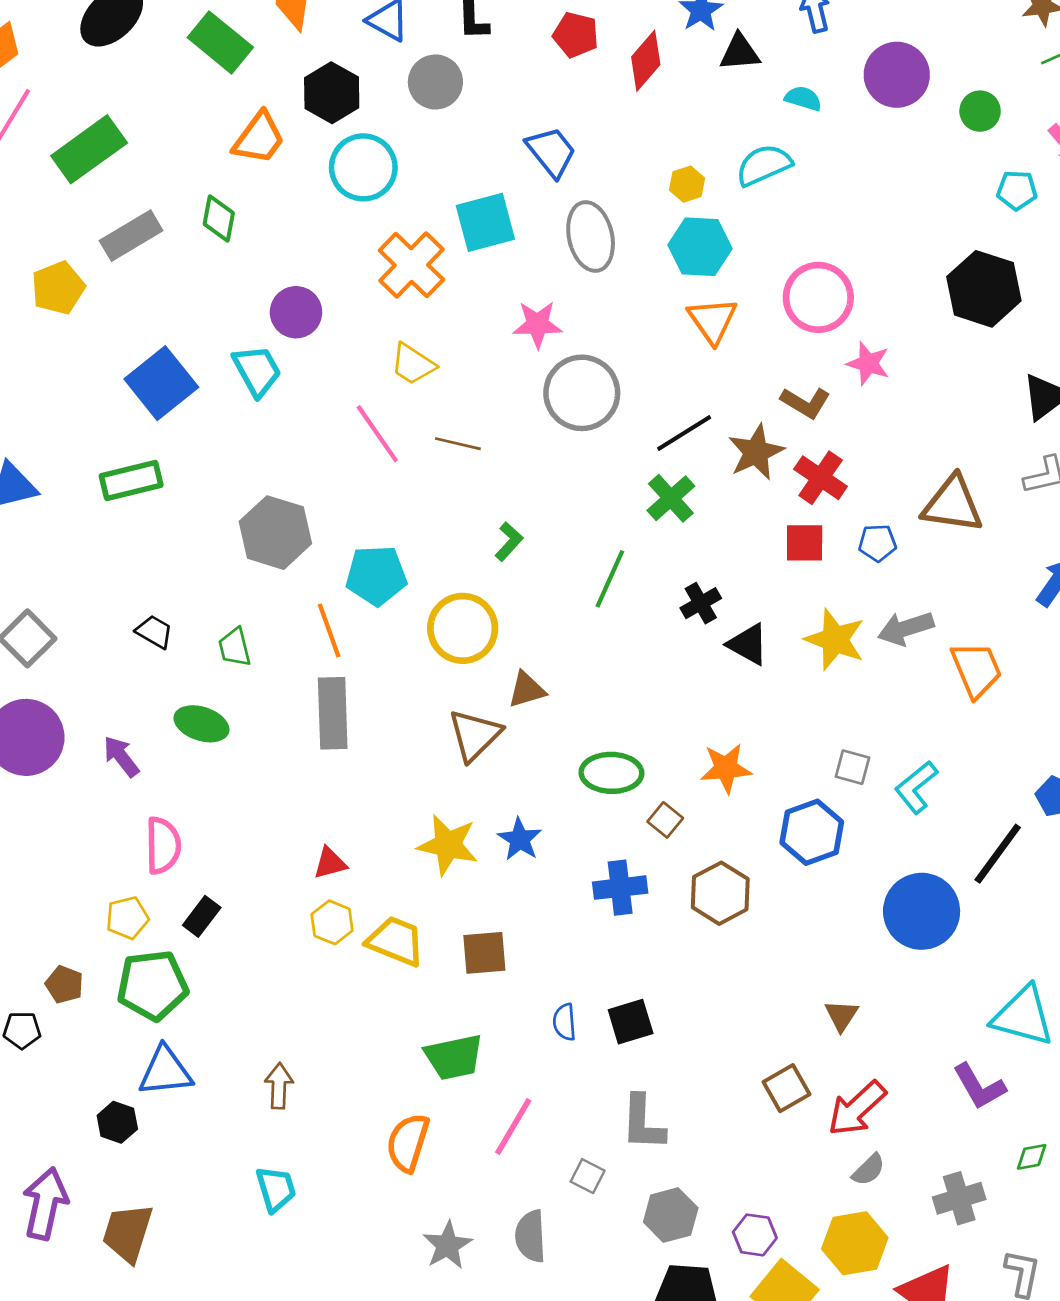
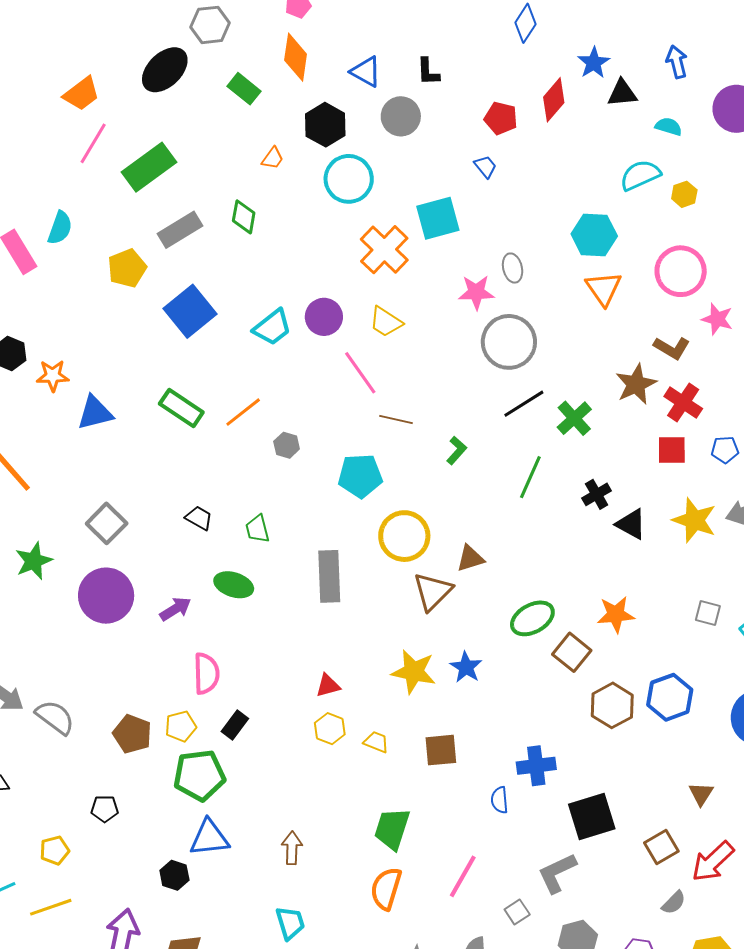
red pentagon: (576, 35) -> (501, 118), moved
green rectangle: (220, 42) -> (244, 89), size x0.7
orange trapezoid: (259, 138) -> (273, 158), size x0.6
blue trapezoid: (551, 152) -> (485, 167), size x0.6
yellow hexagon: (687, 184) -> (684, 194), moved
gray ellipse: (591, 237) -> (513, 268), moved, size x0.6
purple circle: (296, 312) -> (324, 317), moved
cyan trapezoid: (257, 371) -> (272, 327), turned 81
blue square: (161, 383) -> (190, 311), moved
black line: (684, 433) -> (524, 404), moved
brown line: (458, 444) -> (396, 419), moved
green rectangle: (131, 480) -> (181, 408), turned 48
gray hexagon: (275, 533) -> (287, 445), size x0.5
yellow circle: (463, 628) -> (404, 536), moved
orange line: (329, 631) -> (243, 412), moved, turned 72
purple arrow: (121, 756) -> (175, 609), turned 96
green ellipse: (611, 773) -> (532, 618), turned -30
brown square: (665, 820) -> (572, 652), size x1.5
blue hexagon: (812, 832) -> (670, 697), moved
blue cross: (620, 888) -> (536, 766), moved
yellow trapezoid: (396, 941) -> (376, 742), size x0.6
brown pentagon: (64, 984) -> (132, 734), moved, size x1.4
black square: (631, 1022) -> (592, 817), moved, size x1.4
green trapezoid: (454, 1057) -> (392, 829), moved, turned 120
gray L-shape: (643, 1123) -> (557, 873), turned 63
gray semicircle: (869, 1170) -> (674, 903), moved
gray square: (588, 1176) -> (517, 912), turned 30

